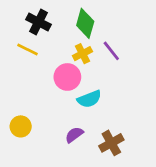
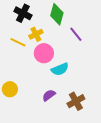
yellow line: (27, 49) -> (18, 42), moved
yellow cross: (82, 54) -> (36, 34), moved

